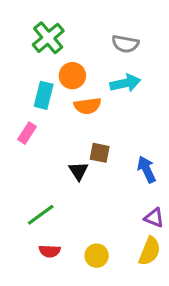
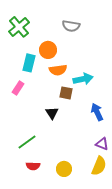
green cross: (48, 38) -> (19, 27), moved
gray semicircle: (125, 44) -> (71, 26), moved
cyan arrow: (125, 83) -> (83, 79), moved
brown square: (100, 153) -> (66, 93), moved

